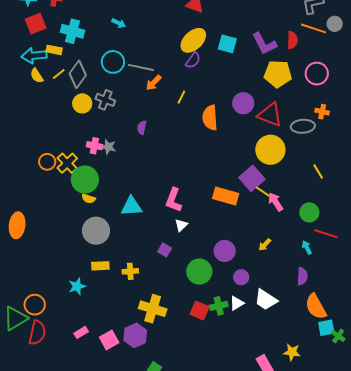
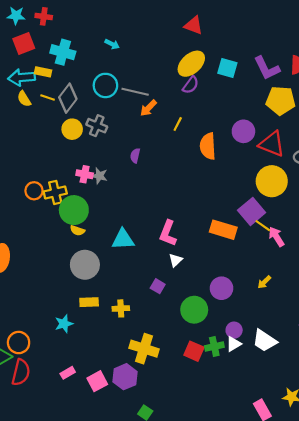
yellow line: (59, 74) -> (48, 97), turned 56
yellow cross: (67, 163) -> (55, 192), turned 30
purple circle: (241, 277) -> (234, 330), moved

